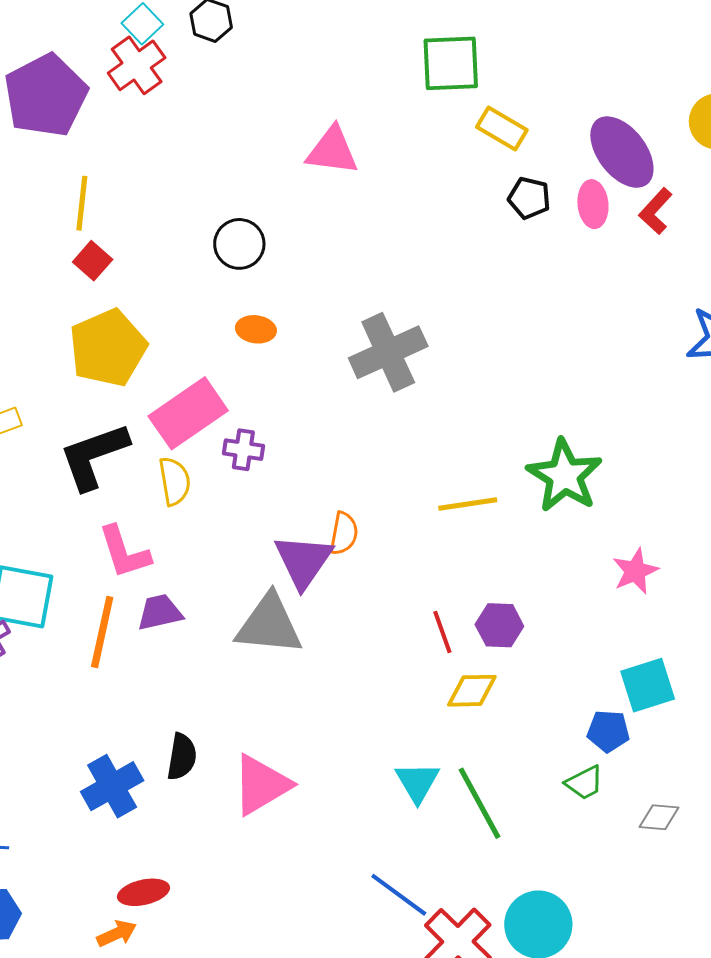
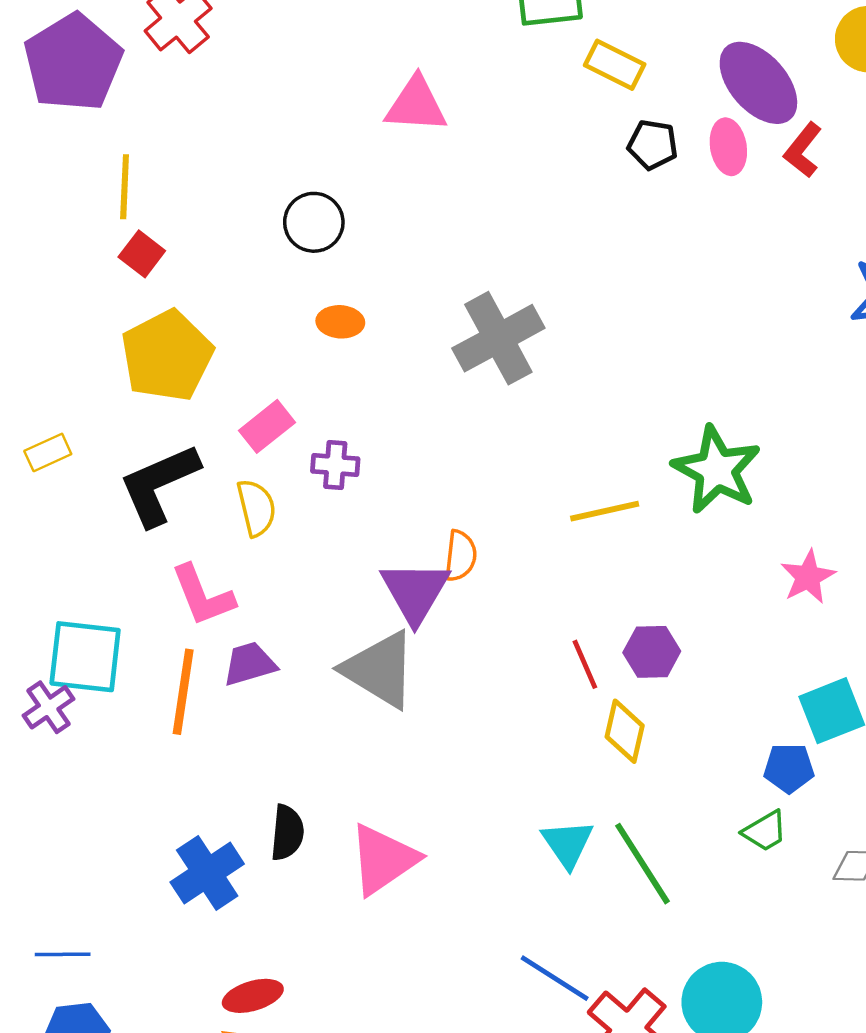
pink rectangle: (188, 413) -> (267, 426), size x0.6
gray triangle: (269, 625) -> (380, 670), turned 30
yellow diamond: (472, 691) -> (625, 731), turned -72

